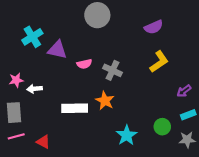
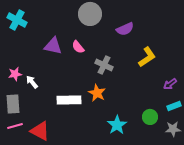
purple semicircle: (154, 27) -> (125, 29), moved
cyan cross: (32, 37) -> (17, 20), moved, turned -30
pink semicircle: (84, 64) -> (78, 47), moved, turned 64
white arrow: (35, 89) -> (32, 82), turned 56
red triangle: (43, 142) -> (40, 131), size x1.5

